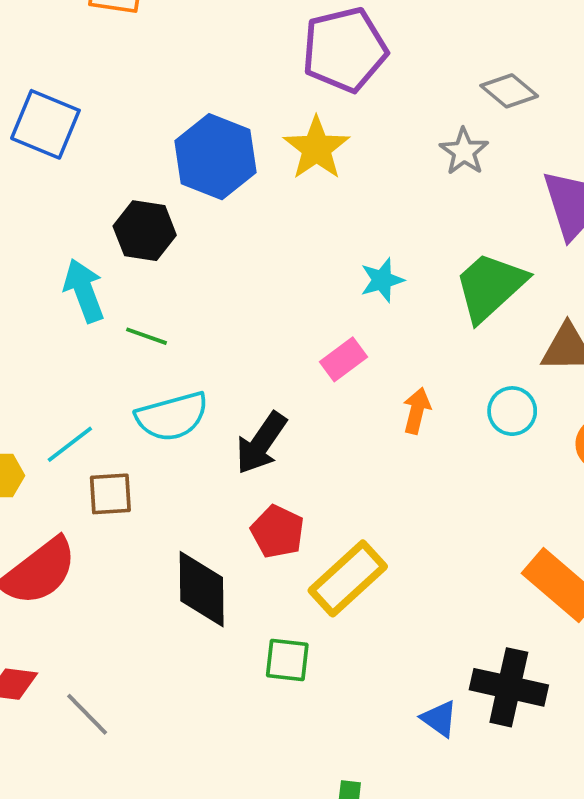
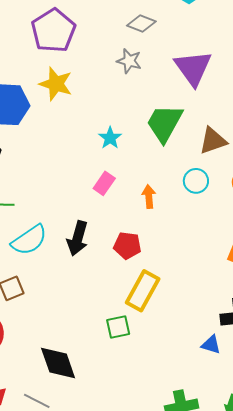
red pentagon: (278, 532) -> (127, 246), moved
black diamond: (202, 589) -> (58, 363), moved
green square: (287, 660) -> (118, 327), moved

